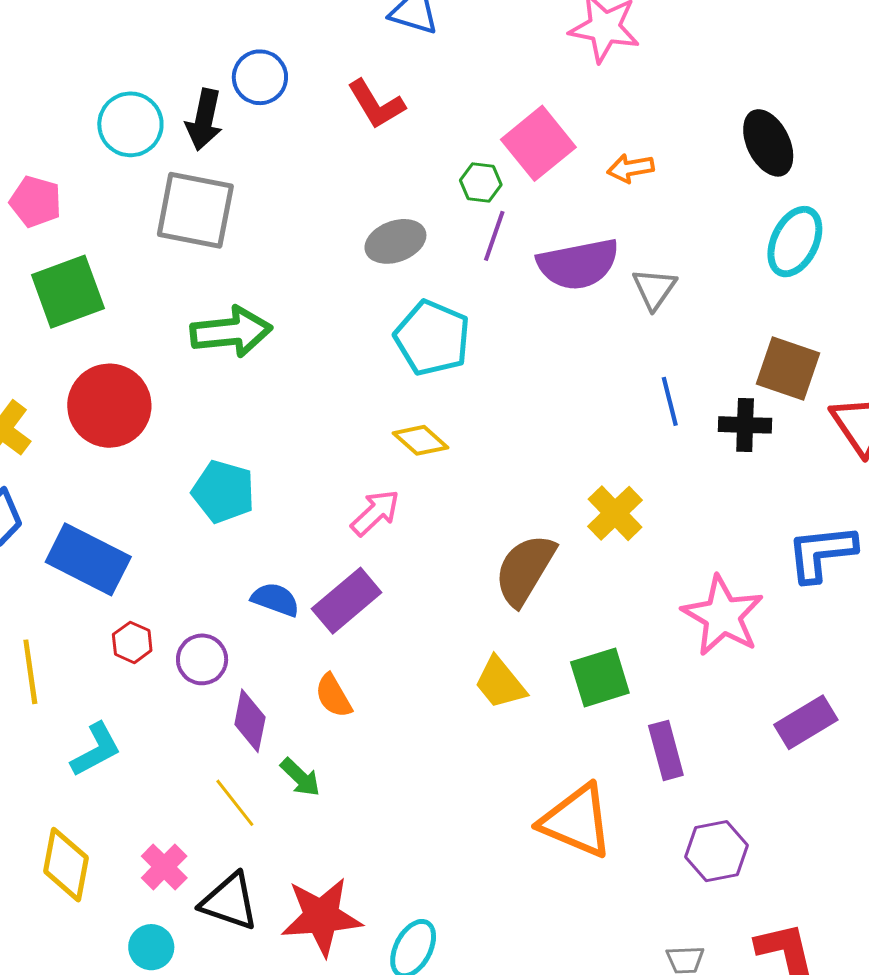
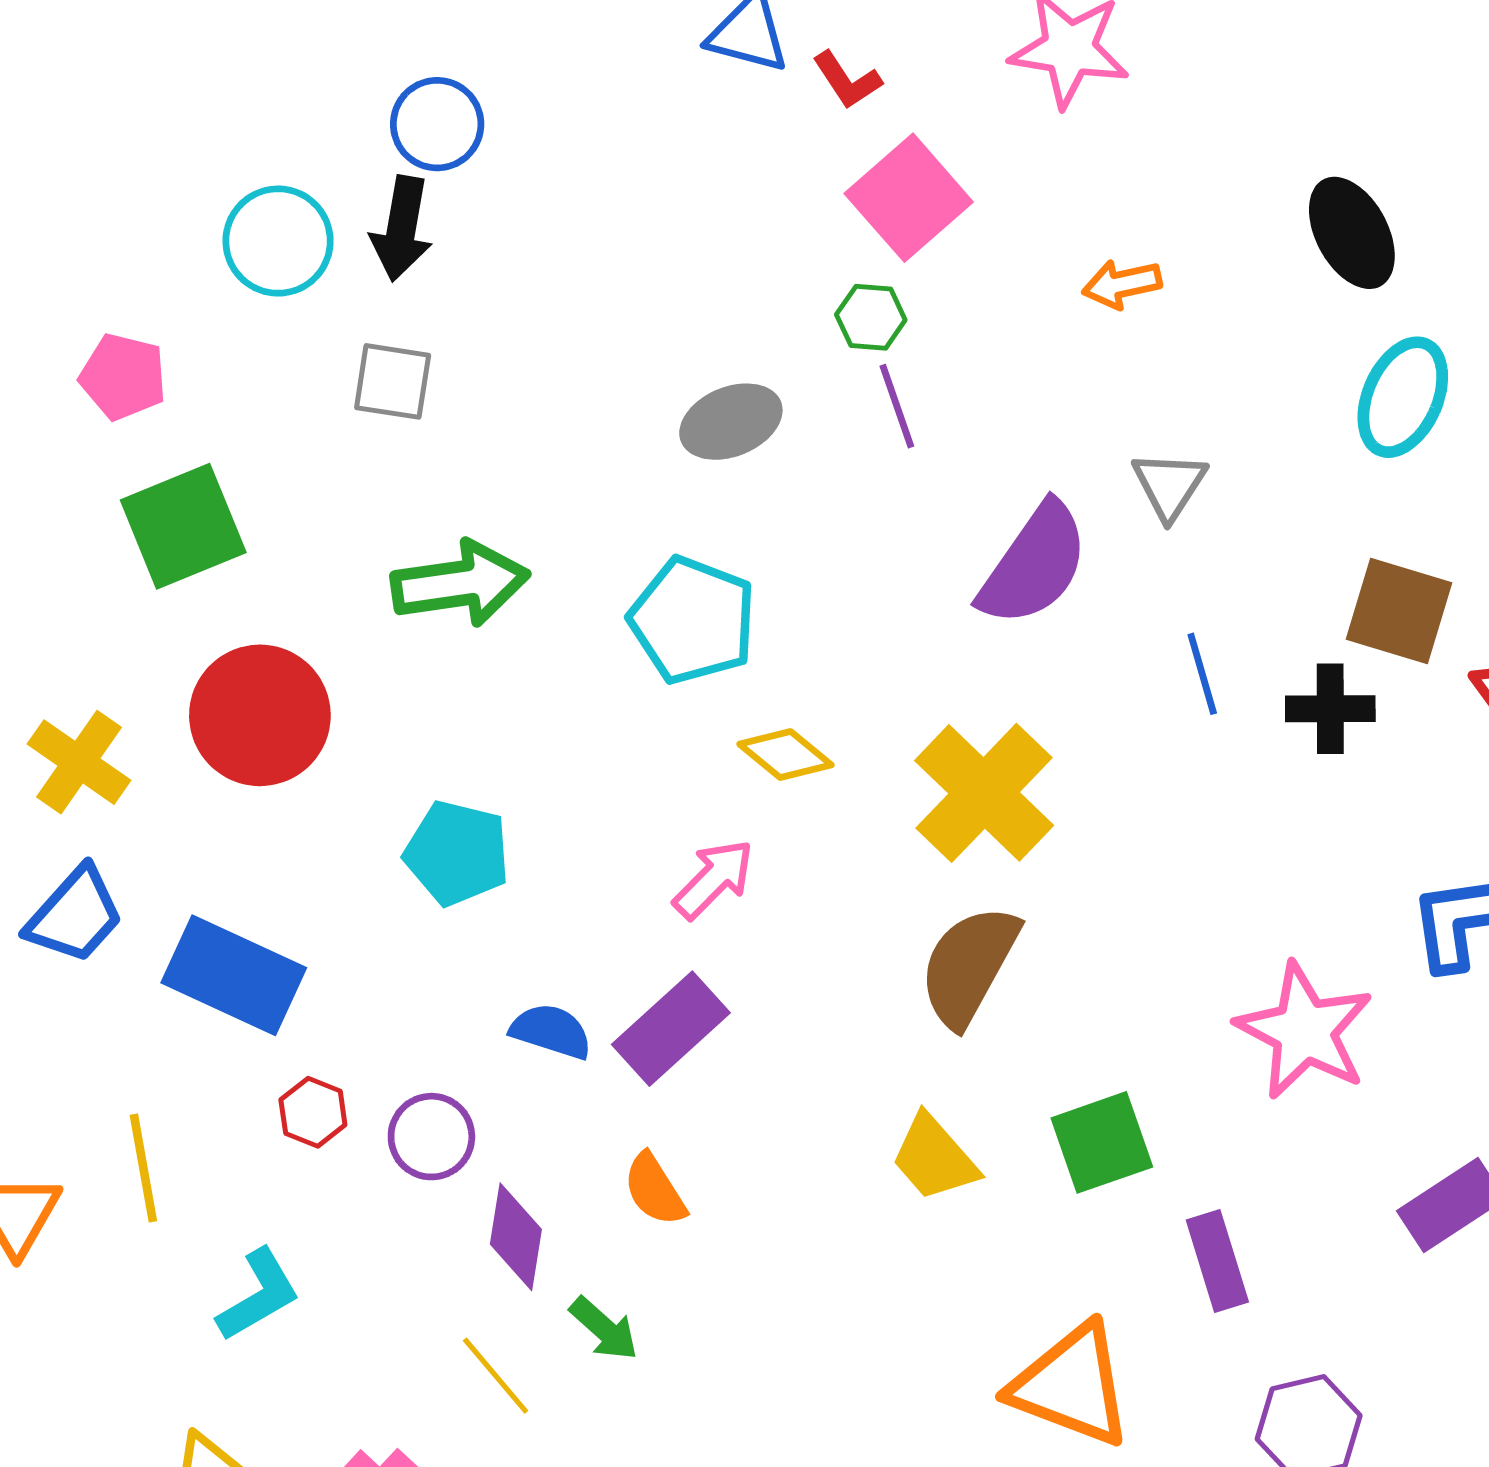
blue circle: (260, 77) -> (437, 124), moved
red L-shape: (376, 104) -> (847, 80), moved, size x0.7
pink square: (538, 143) -> (909, 198), moved
gray square: (195, 210) -> (393, 381), size x0.6
purple line: (494, 236) -> (897, 406), turned -36
purple semicircle: (578, 264) -> (1034, 564), moved, turned -42
cyan pentagon: (432, 338) -> (693, 620), moved
yellow cross: (615, 513) -> (984, 793), moved, size x1.5

